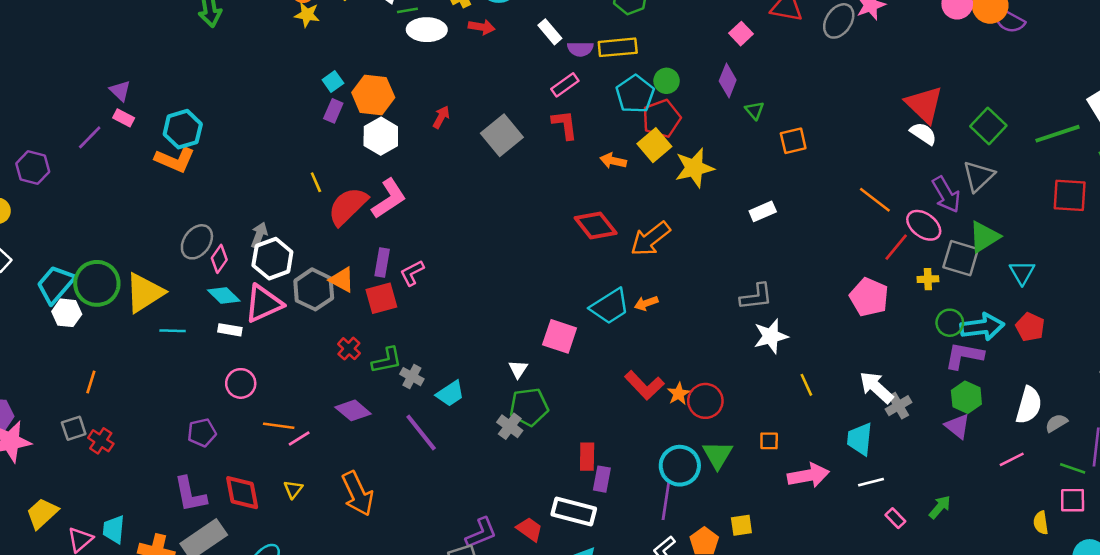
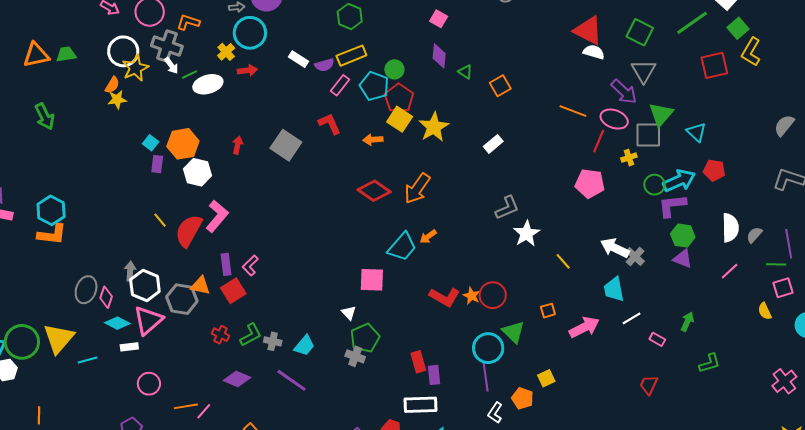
pink rectangle: (565, 85) -> (340, 85), moved

